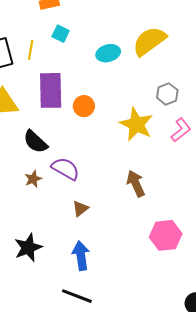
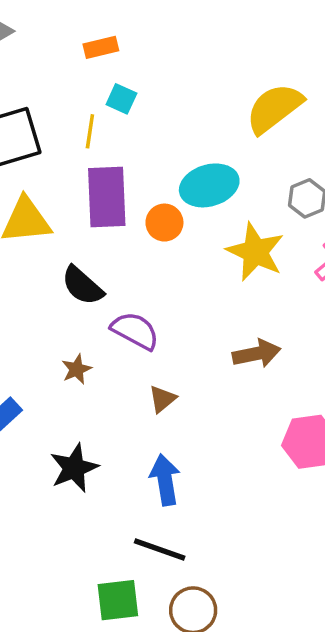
yellow line: (31, 50) -> (90, 131), moved
cyan ellipse: (108, 53) -> (209, 185), moved, size x1.4
brown star: (33, 179) -> (77, 369), moved
brown arrow: (136, 183) -> (257, 354), turned 104

